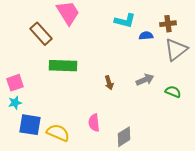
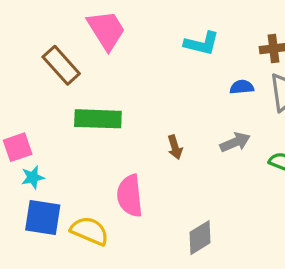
blue semicircle: (146, 36) -> (242, 87), moved
cyan star: (15, 103) -> (33, 177), moved
pink semicircle: (94, 123) -> (130, 196), moved, size x1.4

